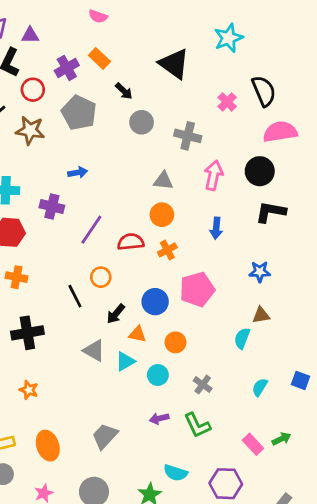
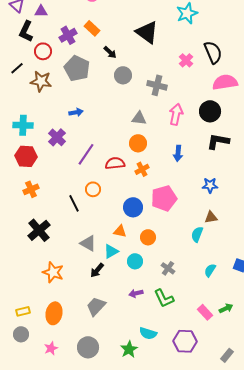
purple cross: (52, 207) -> (57, 137), turned 30
orange cross: (17, 277) -> (31, 189), turned -35
black arrow: (116, 314) -> (97, 270), moved
black cross: (27, 333) -> (39, 230), turned -30
orange star: (29, 390) -> (53, 272), moved, size x1.5
orange ellipse: (48, 446) -> (54, 313), turned 30

